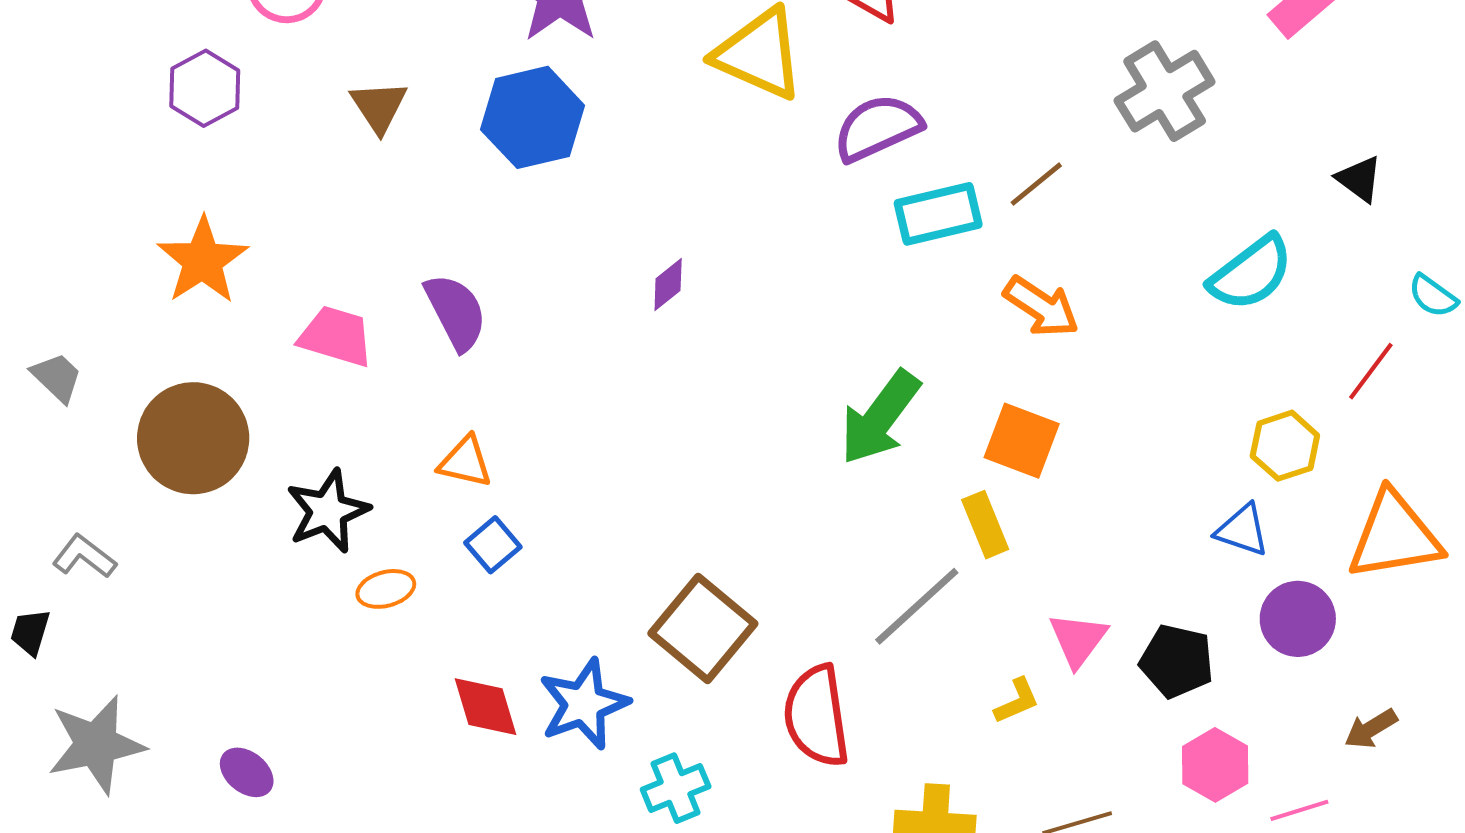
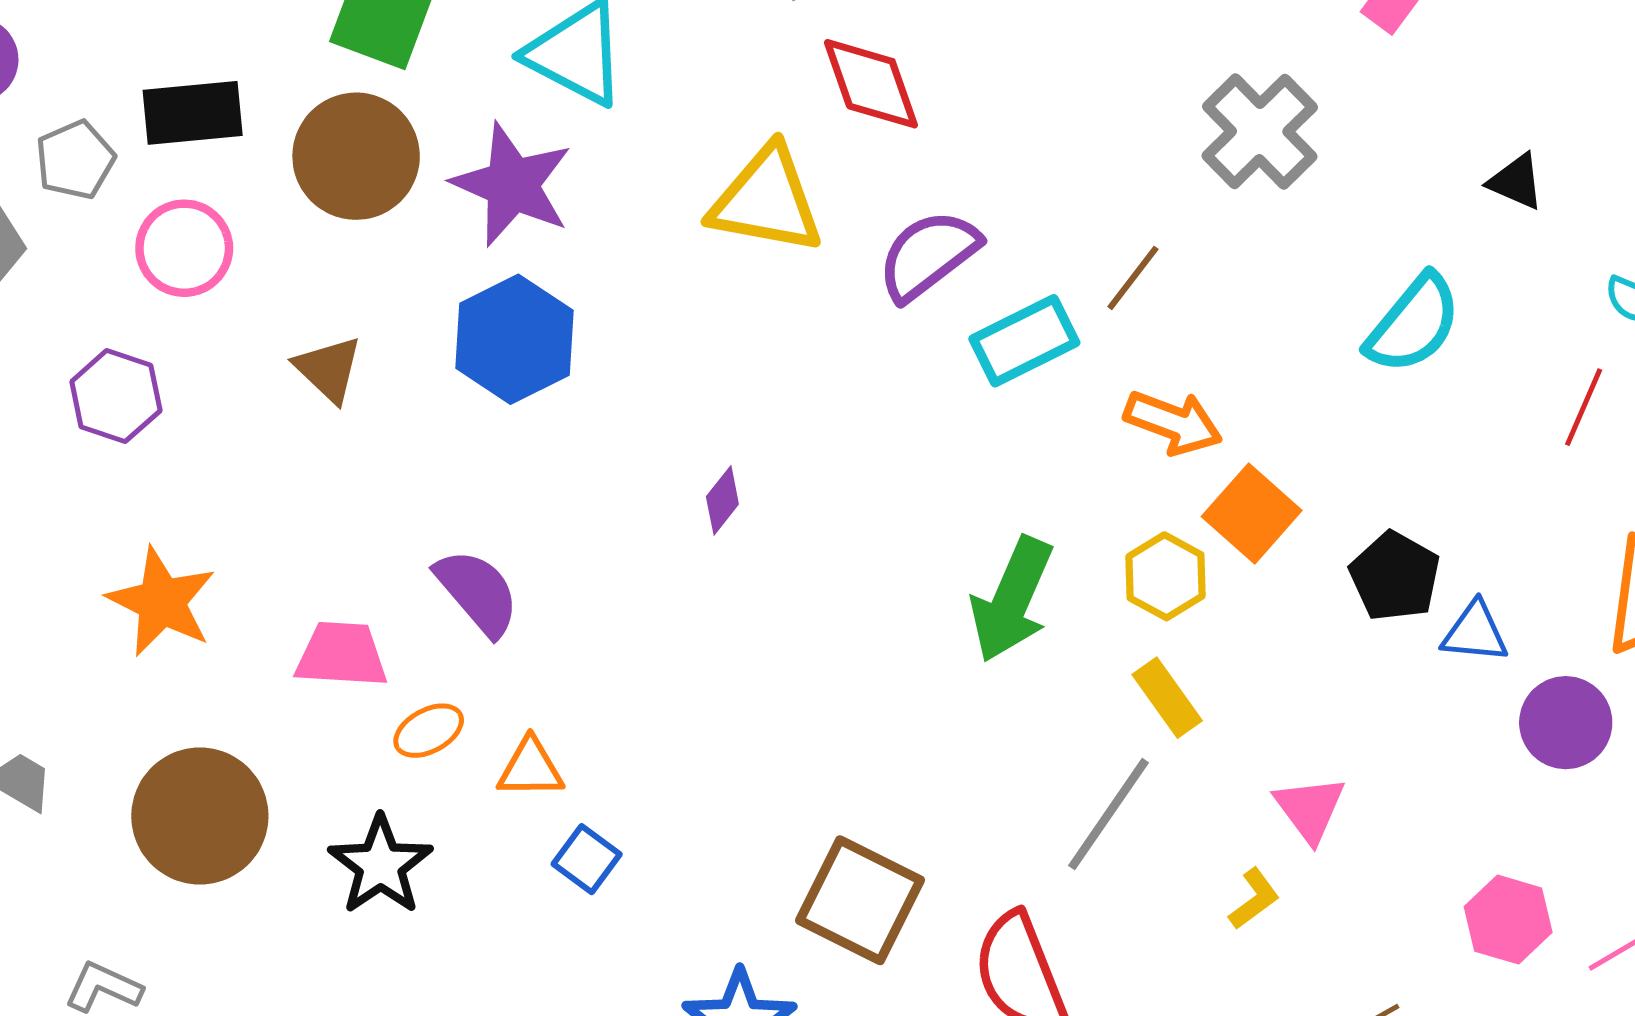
orange square: (1022, 441) -> (1252, 514), moved, turned 34
yellow hexagon: (1285, 446) -> (1165, 576), moved
orange ellipse: (386, 589) -> (429, 731), moved
black pentagon: (1177, 661) -> (1395, 576), moved, turned 30

